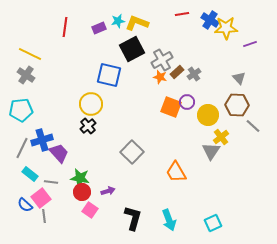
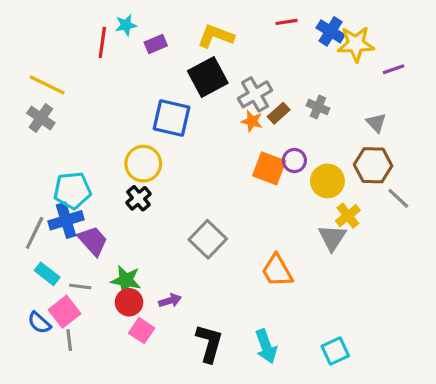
cyan star: (118, 21) -> (126, 25), moved
gray cross: (194, 74) -> (318, 107), moved, turned -32
cyan pentagon: (21, 110) -> (72, 190), moved

